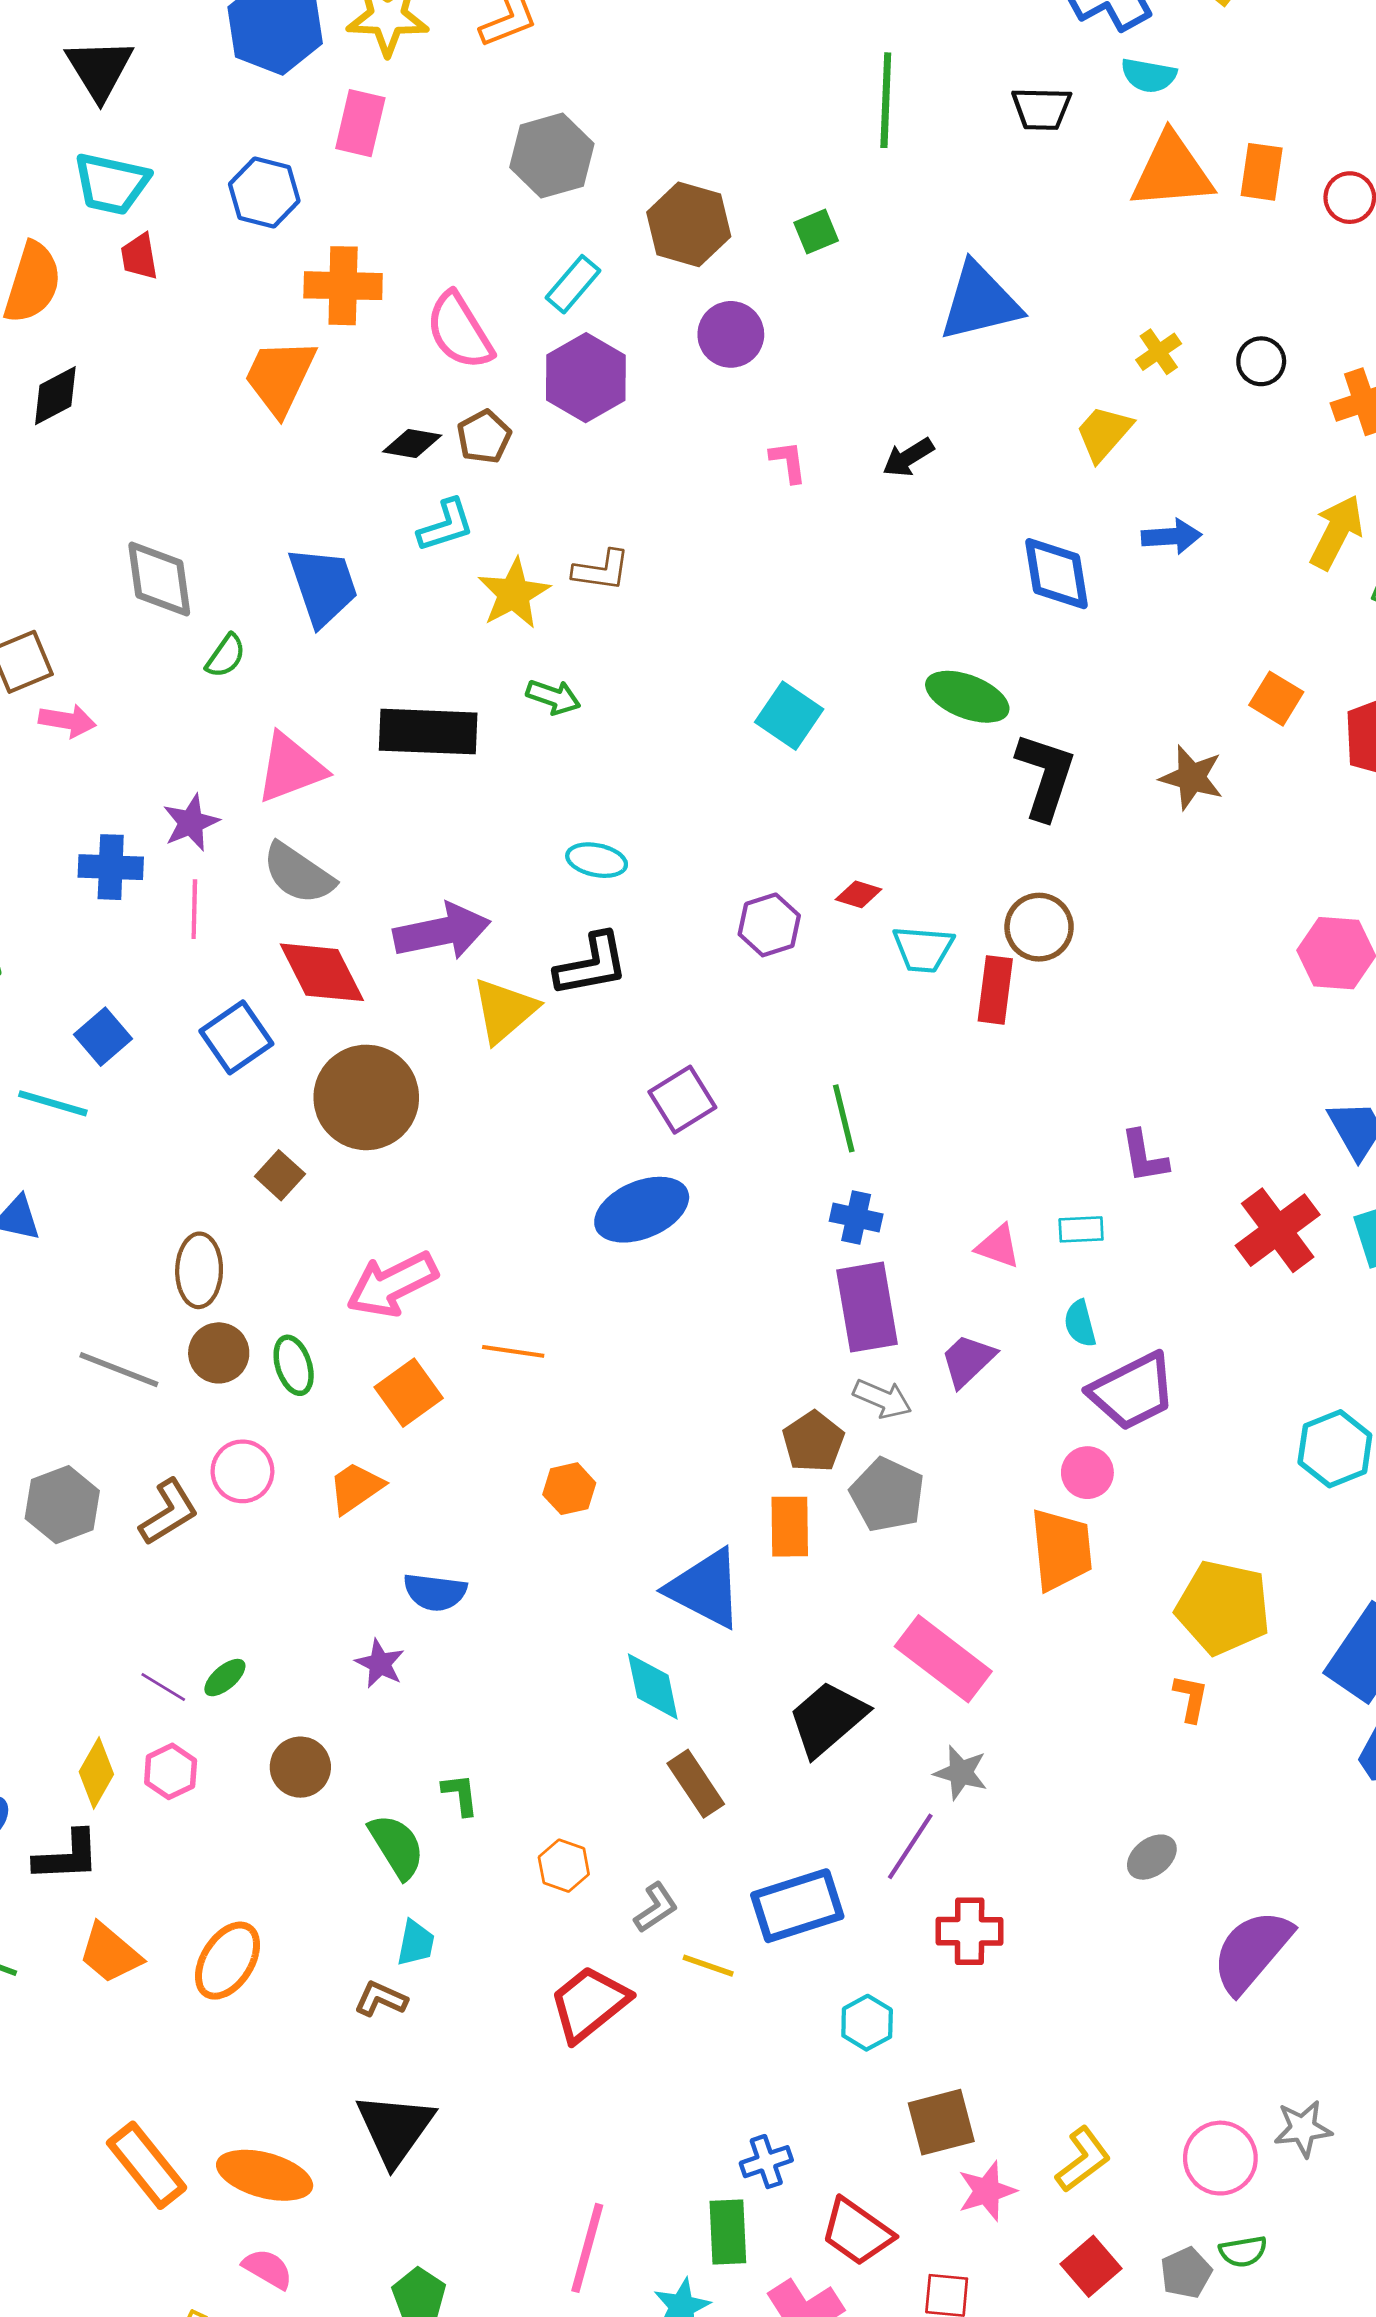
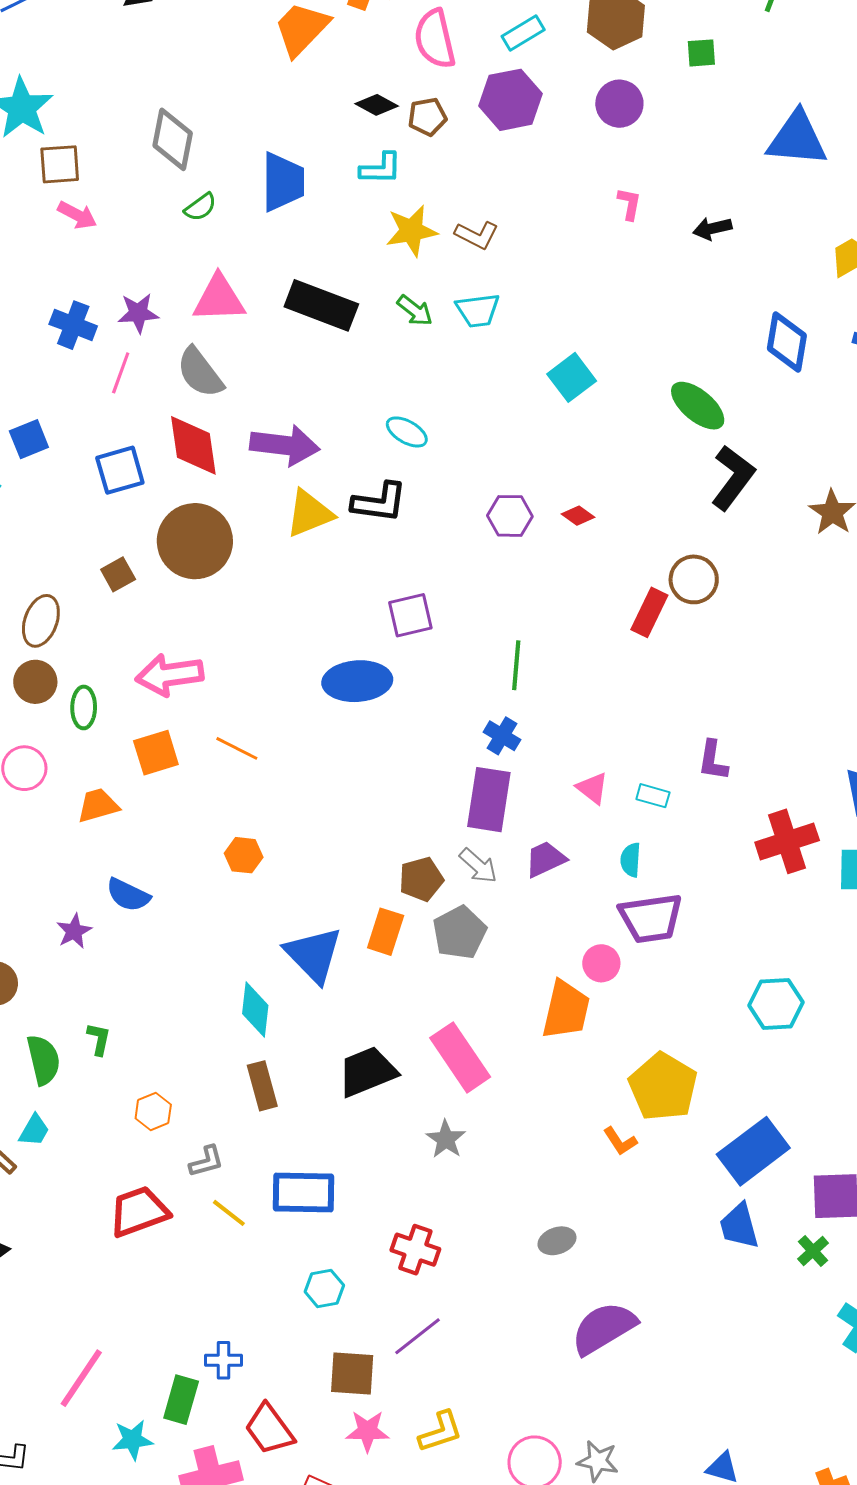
cyan trapezoid: (923, 949) -> (478, 310), moved, turned -30
orange L-shape: (1191, 1698) -> (620, 1141), turned 117
purple line: (910, 1846) -> (418, 1336), moved

